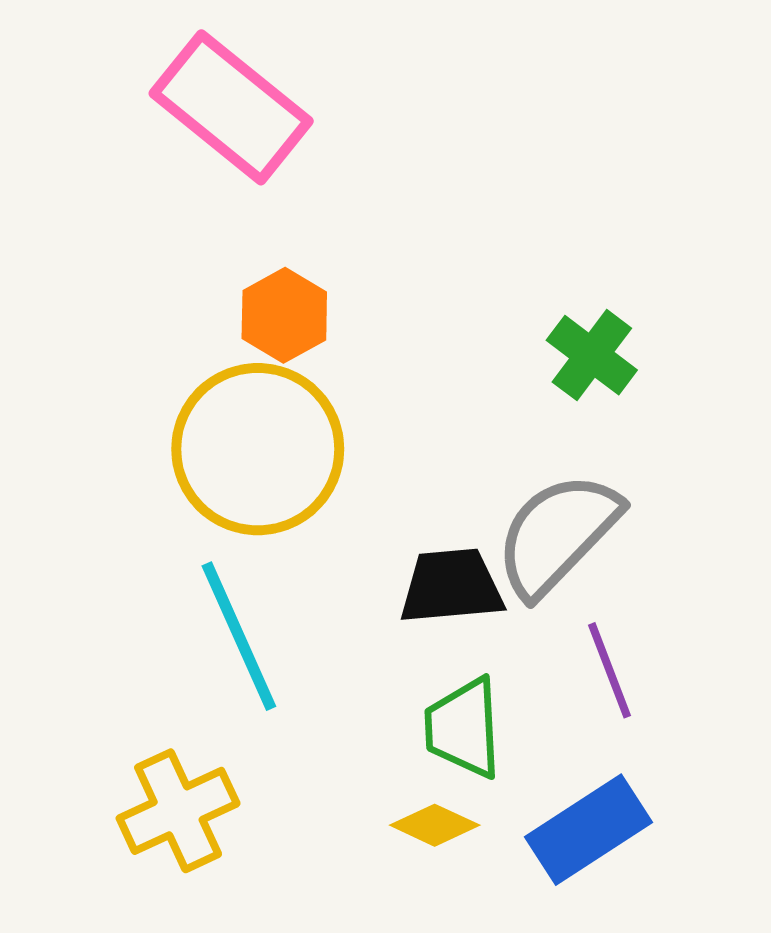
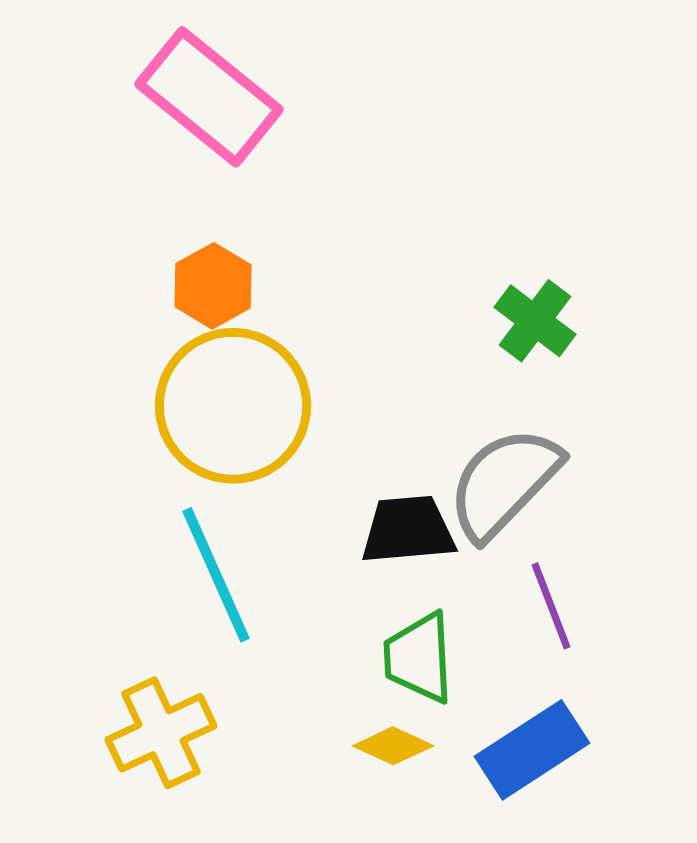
orange hexagon: (284, 315) -> (213, 286), moved

